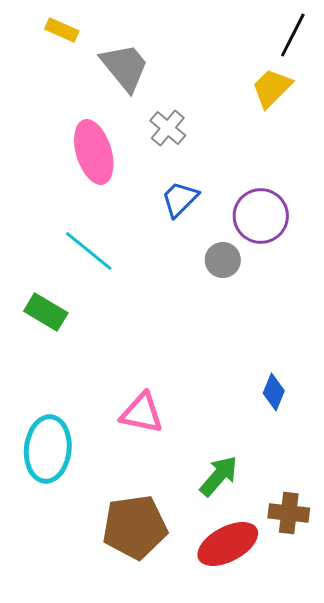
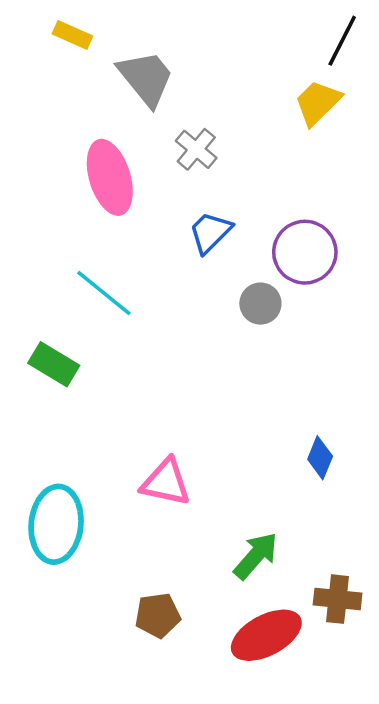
brown pentagon: (135, 527) -> (158, 615), size x0.6

